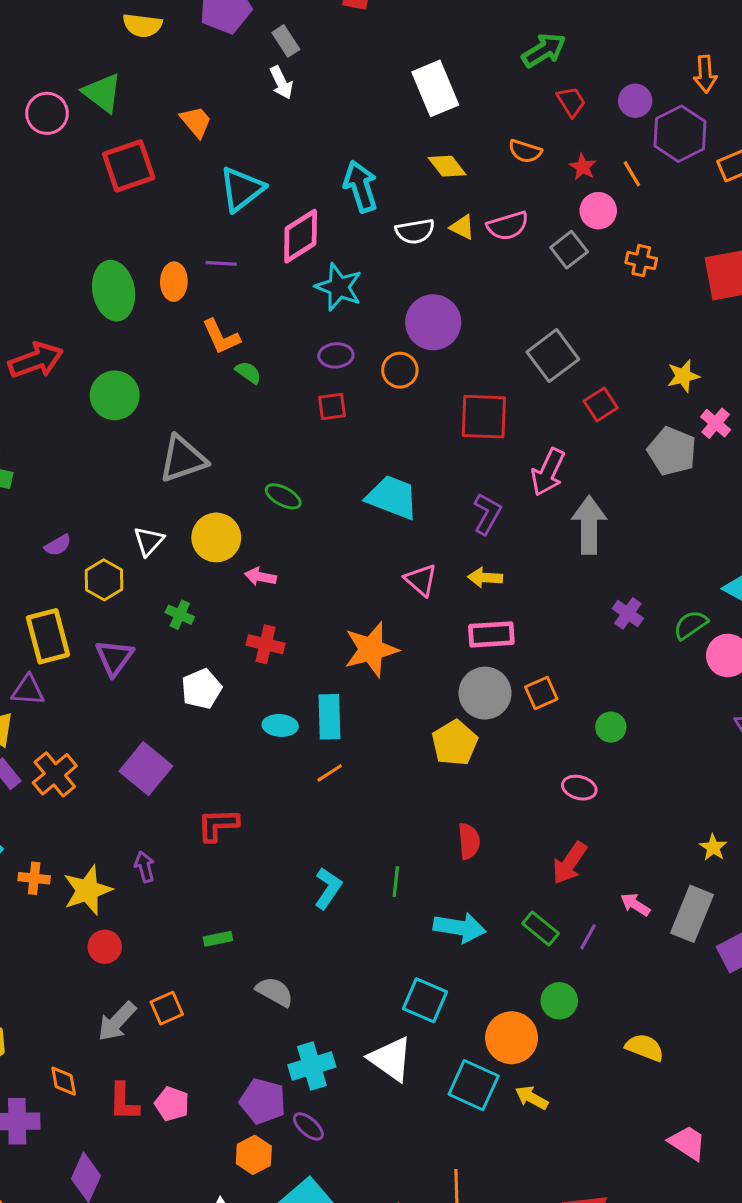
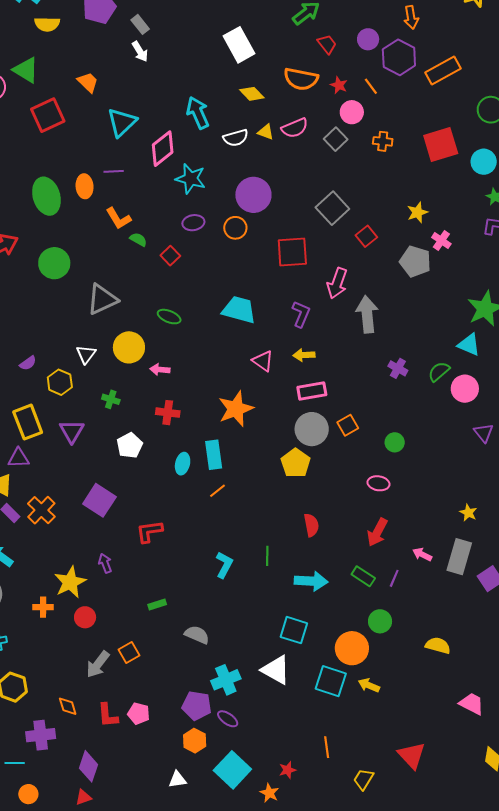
orange semicircle: (525, 151) -> (301, 79), size x1.6
red square: (332, 406) -> (170, 256), moved, turned -30
cyan ellipse: (280, 725) -> (183, 464), turned -75
orange cross: (34, 878) -> (43, 607), moved

